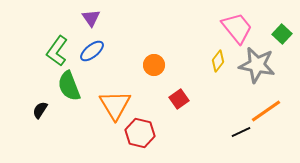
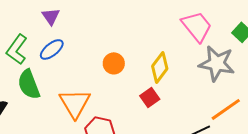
yellow diamond: (218, 61) -> (160, 67), moved, size x1.4
red square: (179, 99) -> (150, 97), moved

